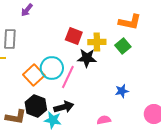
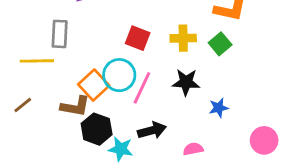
red square: (74, 36) -> (138, 38), moved
black star: (87, 58) -> (186, 82), moved
black arrow: (64, 107) -> (152, 130), moved
brown L-shape: (16, 117) -> (75, 106), moved

